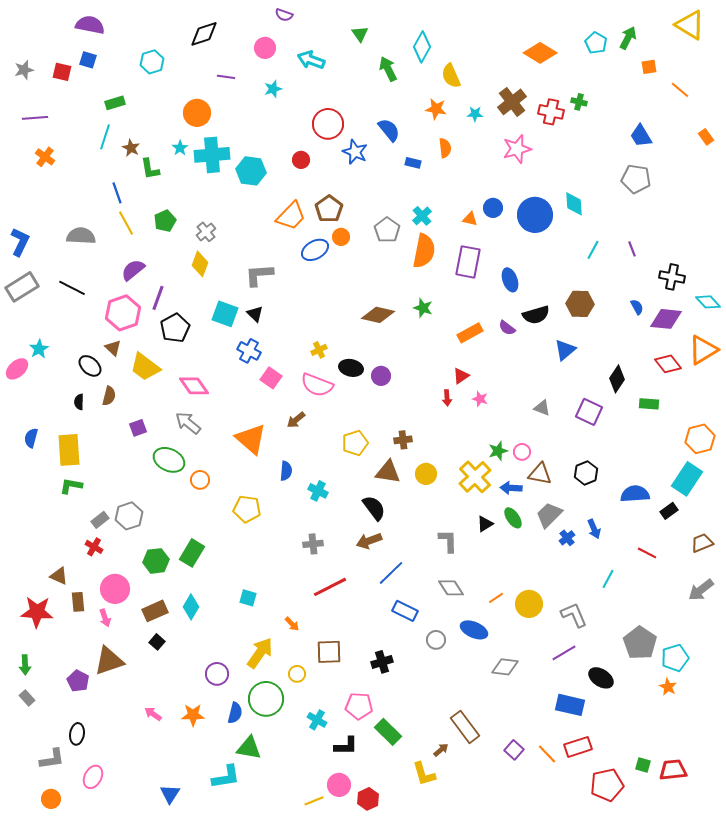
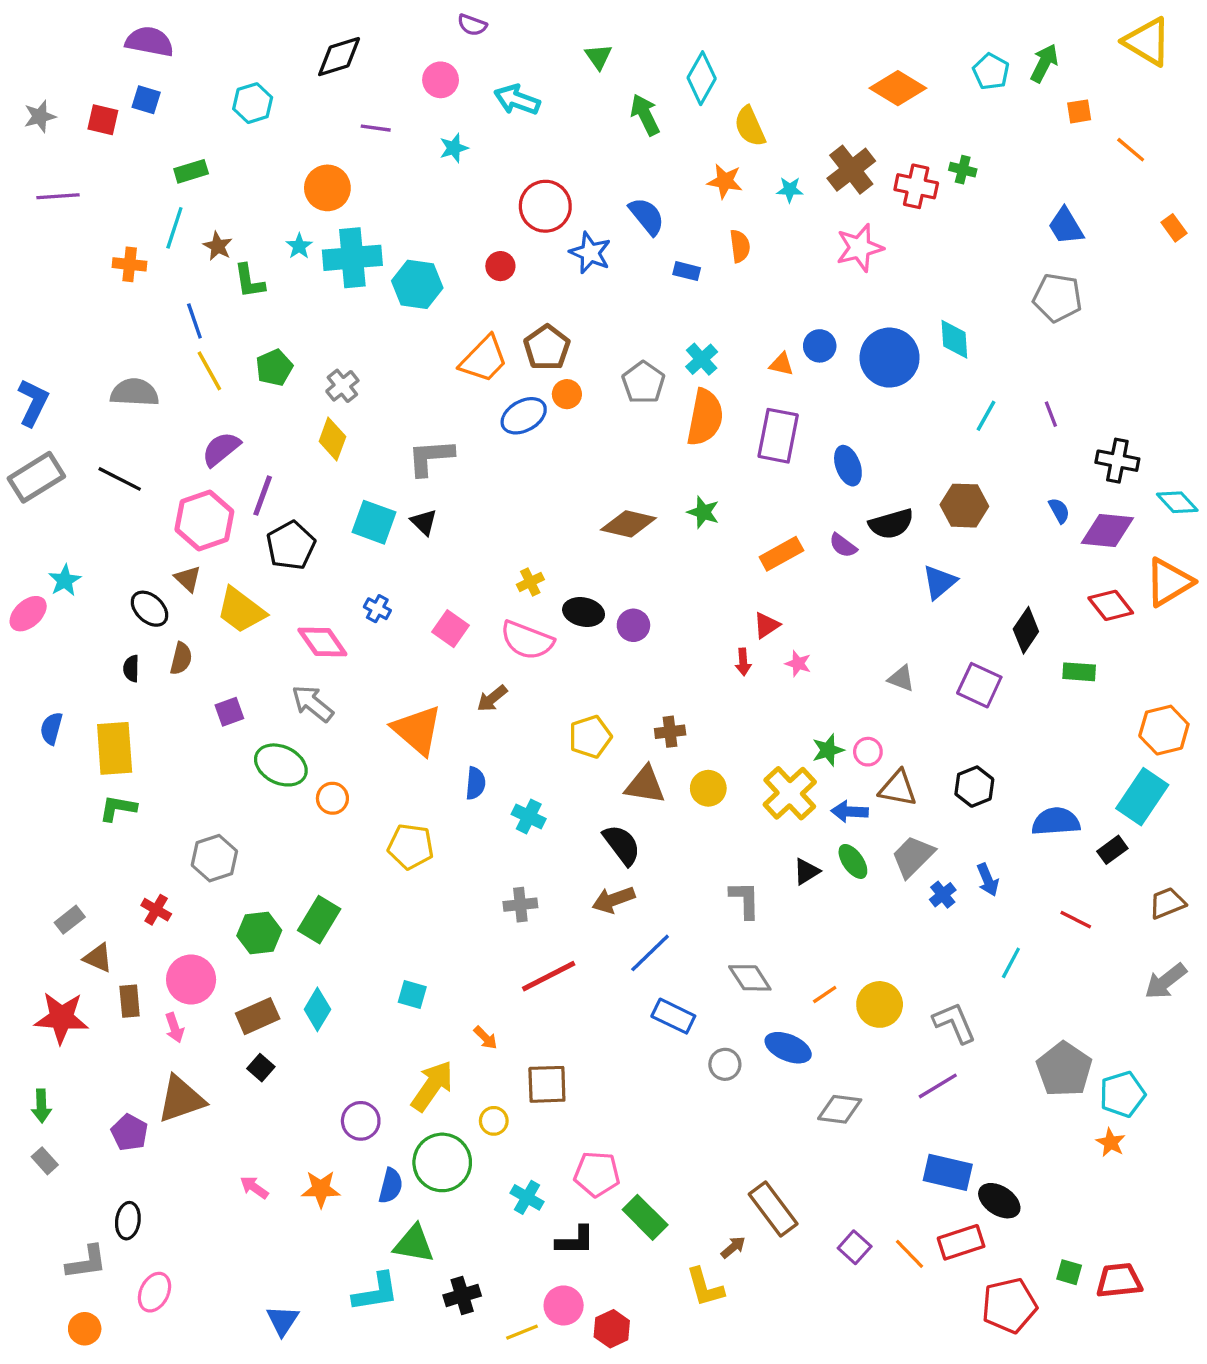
orange cross: (45, 157) -> (130, 264), moved, turned -30
blue cross: (249, 351) -> (377, 609), moved, size x0.7
gray rectangle: (100, 520) -> (70, 920), moved
black cross: (382, 662) -> (462, 1295), moved
black ellipse: (601, 678) -> (999, 1201), moved

